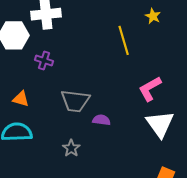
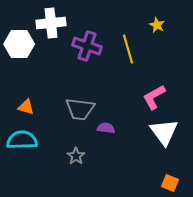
purple cross: (44, 61) -> (87, 46), moved, size x1.6

